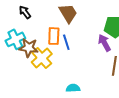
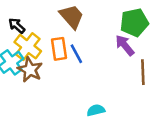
brown star: (29, 48) -> (30, 70), turned 30
yellow cross: (42, 58) -> (28, 47), moved

